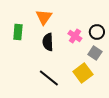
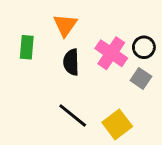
pink cross: (75, 36) -> (111, 53), size x1.5
yellow square: (83, 73) -> (117, 124), moved

